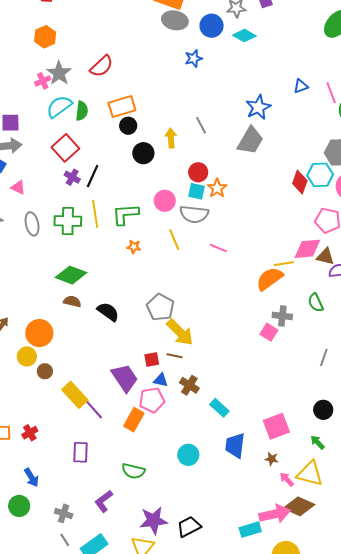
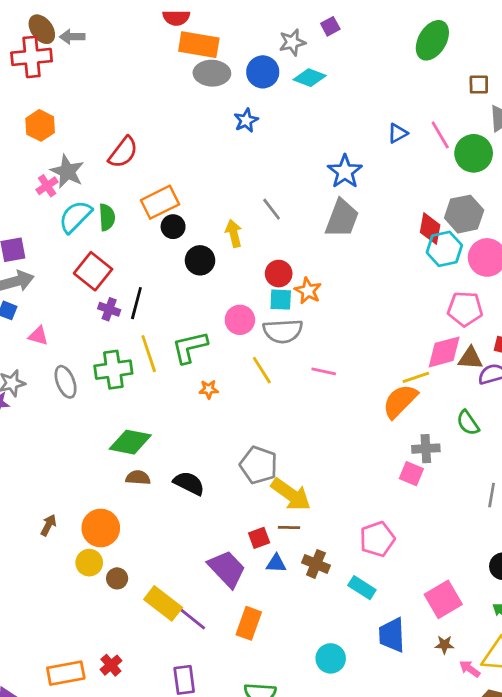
red diamond: (300, 182) -> (430, 229), moved
pink pentagon: (152, 400) -> (377, 539), moved

